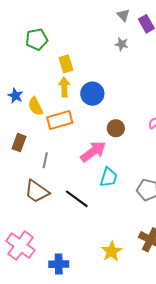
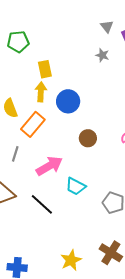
orange rectangle: (60, 120) -> (33, 124), turned -40
pink arrow: (93, 152) -> (49, 166), moved
gray line: (45, 160) -> (15, 154), moved
cyan trapezoid: (109, 177) -> (76, 186), turned 95

